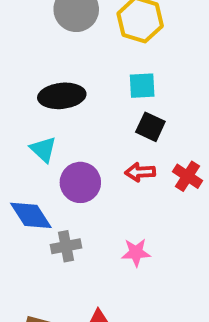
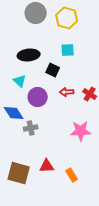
black square: (150, 127) -> (53, 70), moved
pink star: (136, 252) -> (81, 131), moved, size x1.5

